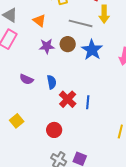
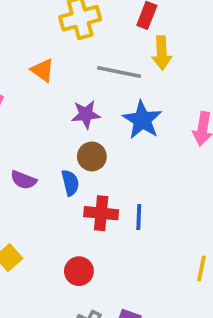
brown circle: (68, 44) -> (92, 156), moved
purple star: (47, 46) -> (86, 114), moved
red cross: (68, 99) -> (101, 213), turned -36

